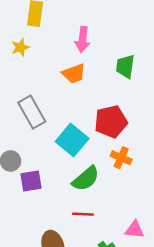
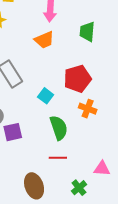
cyan square: (72, 140) -> (46, 96), size x0.6
green semicircle: (86, 179) -> (59, 128), turned -65

